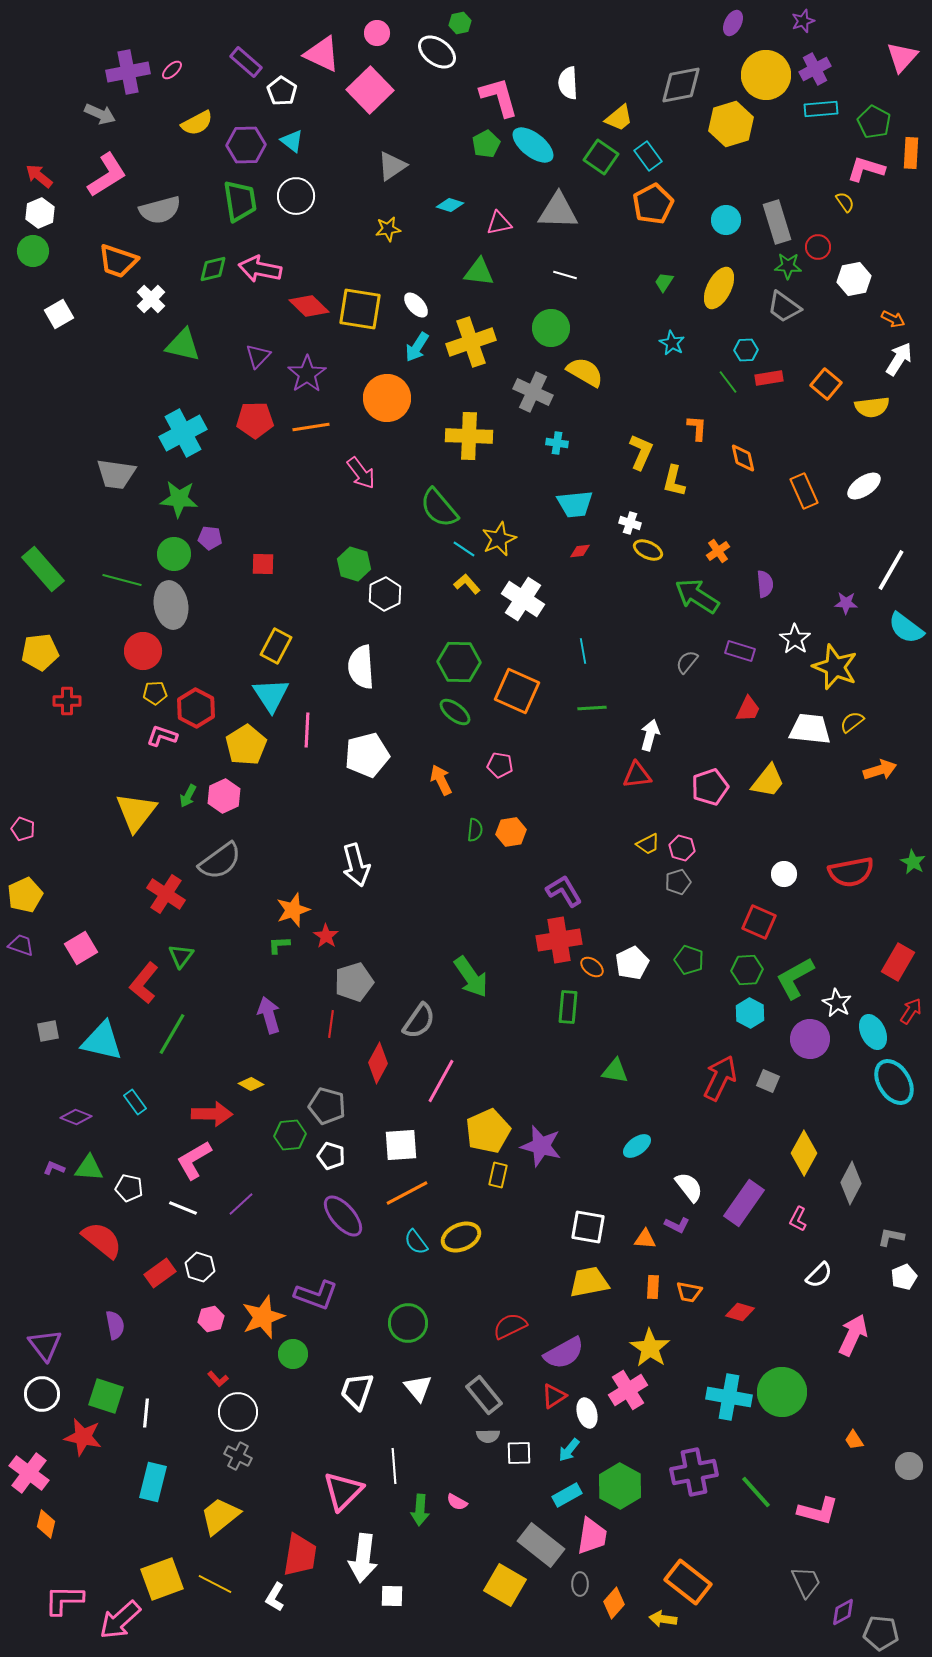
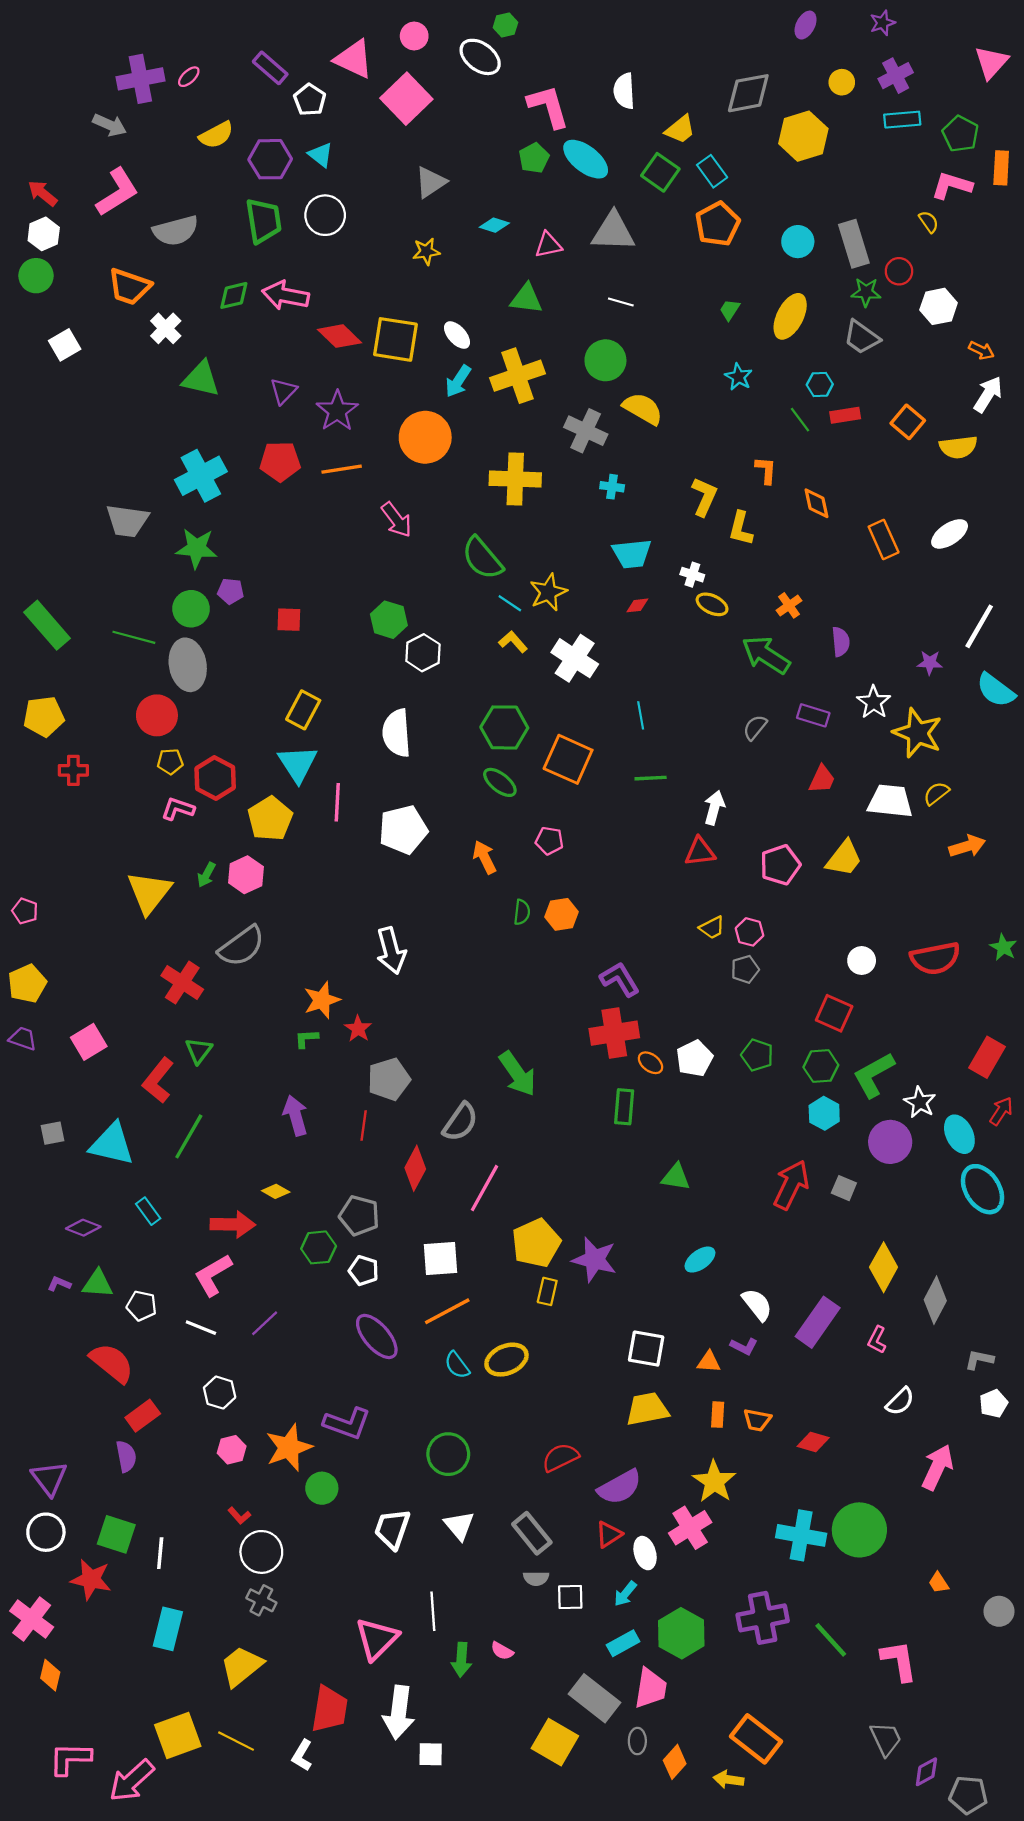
yellow circle: (766, 75) -> (842, 82), size x0.5
red rectangle: (160, 1273) -> (143, 1416), moved
pink L-shape: (818, 1511) -> (899, 1661), turned -114

